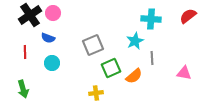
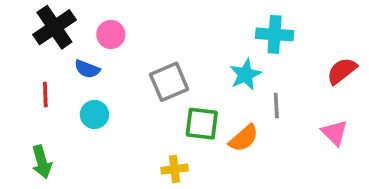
pink circle: (53, 13) -> (111, 34), moved
red semicircle: (188, 16) -> (342, 71), moved
green square: (111, 68) -> (202, 124), turned 30
pink triangle: (184, 73) -> (335, 133), turned 35

